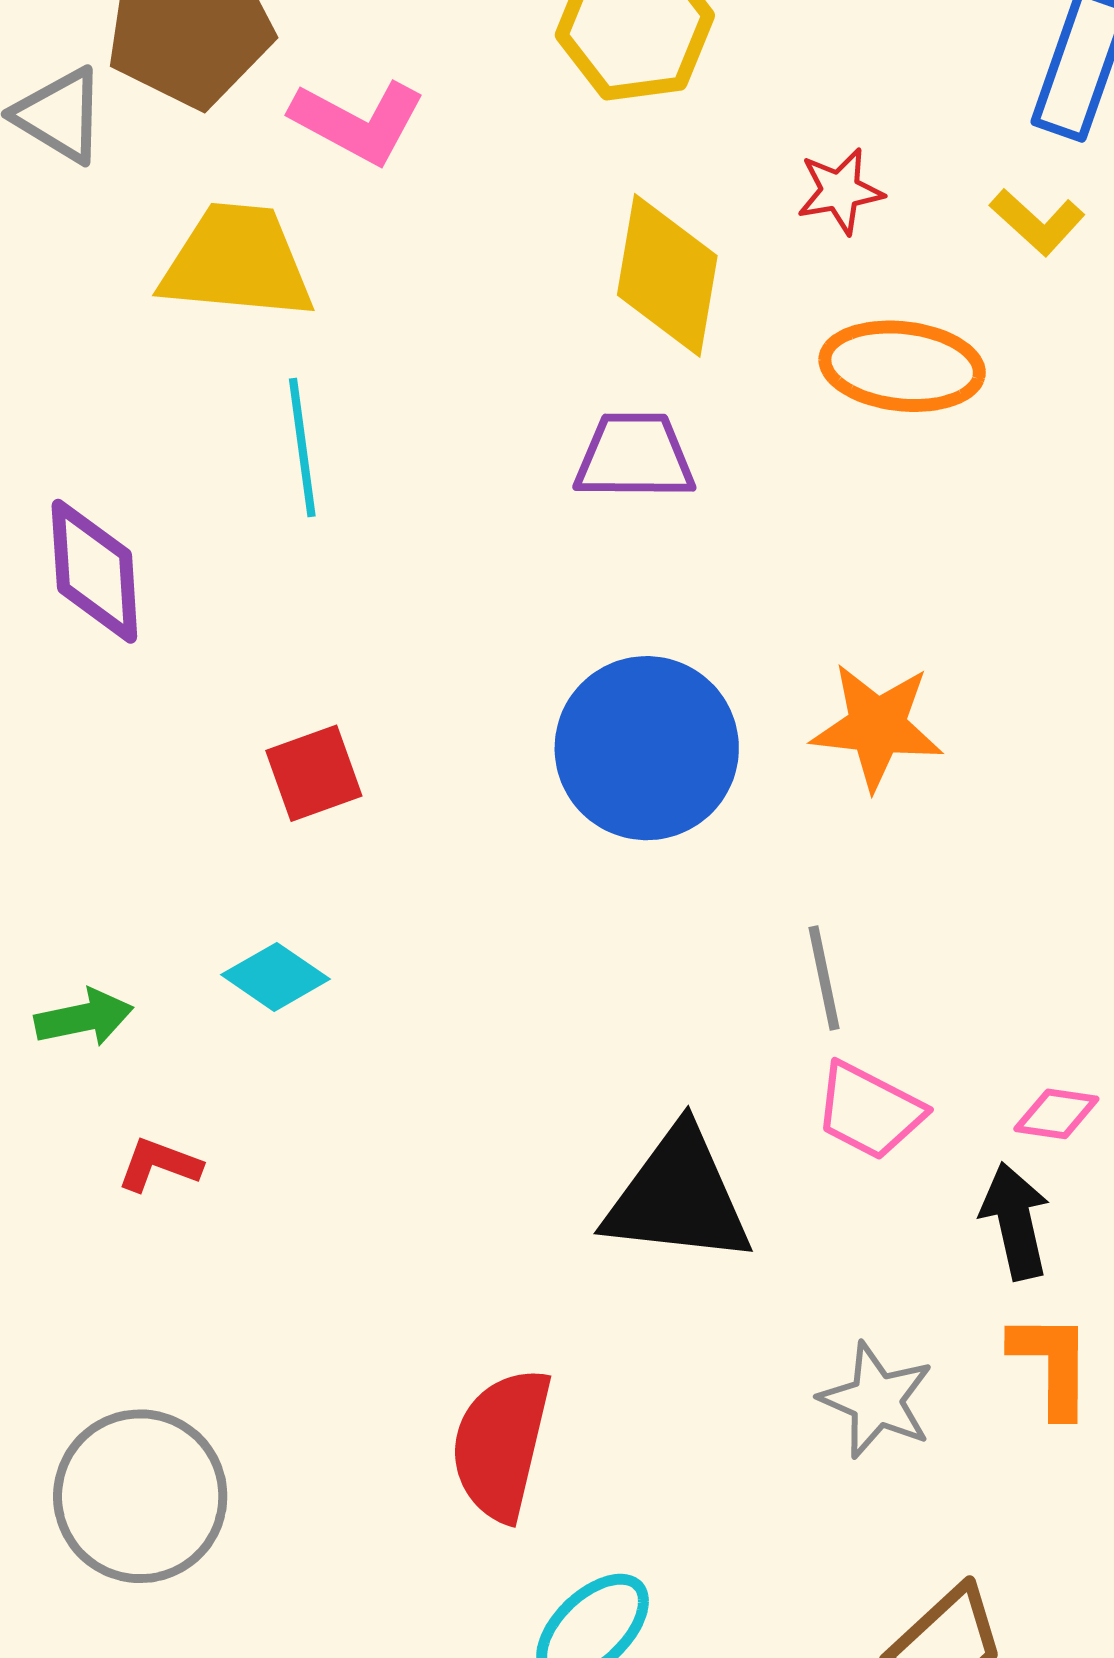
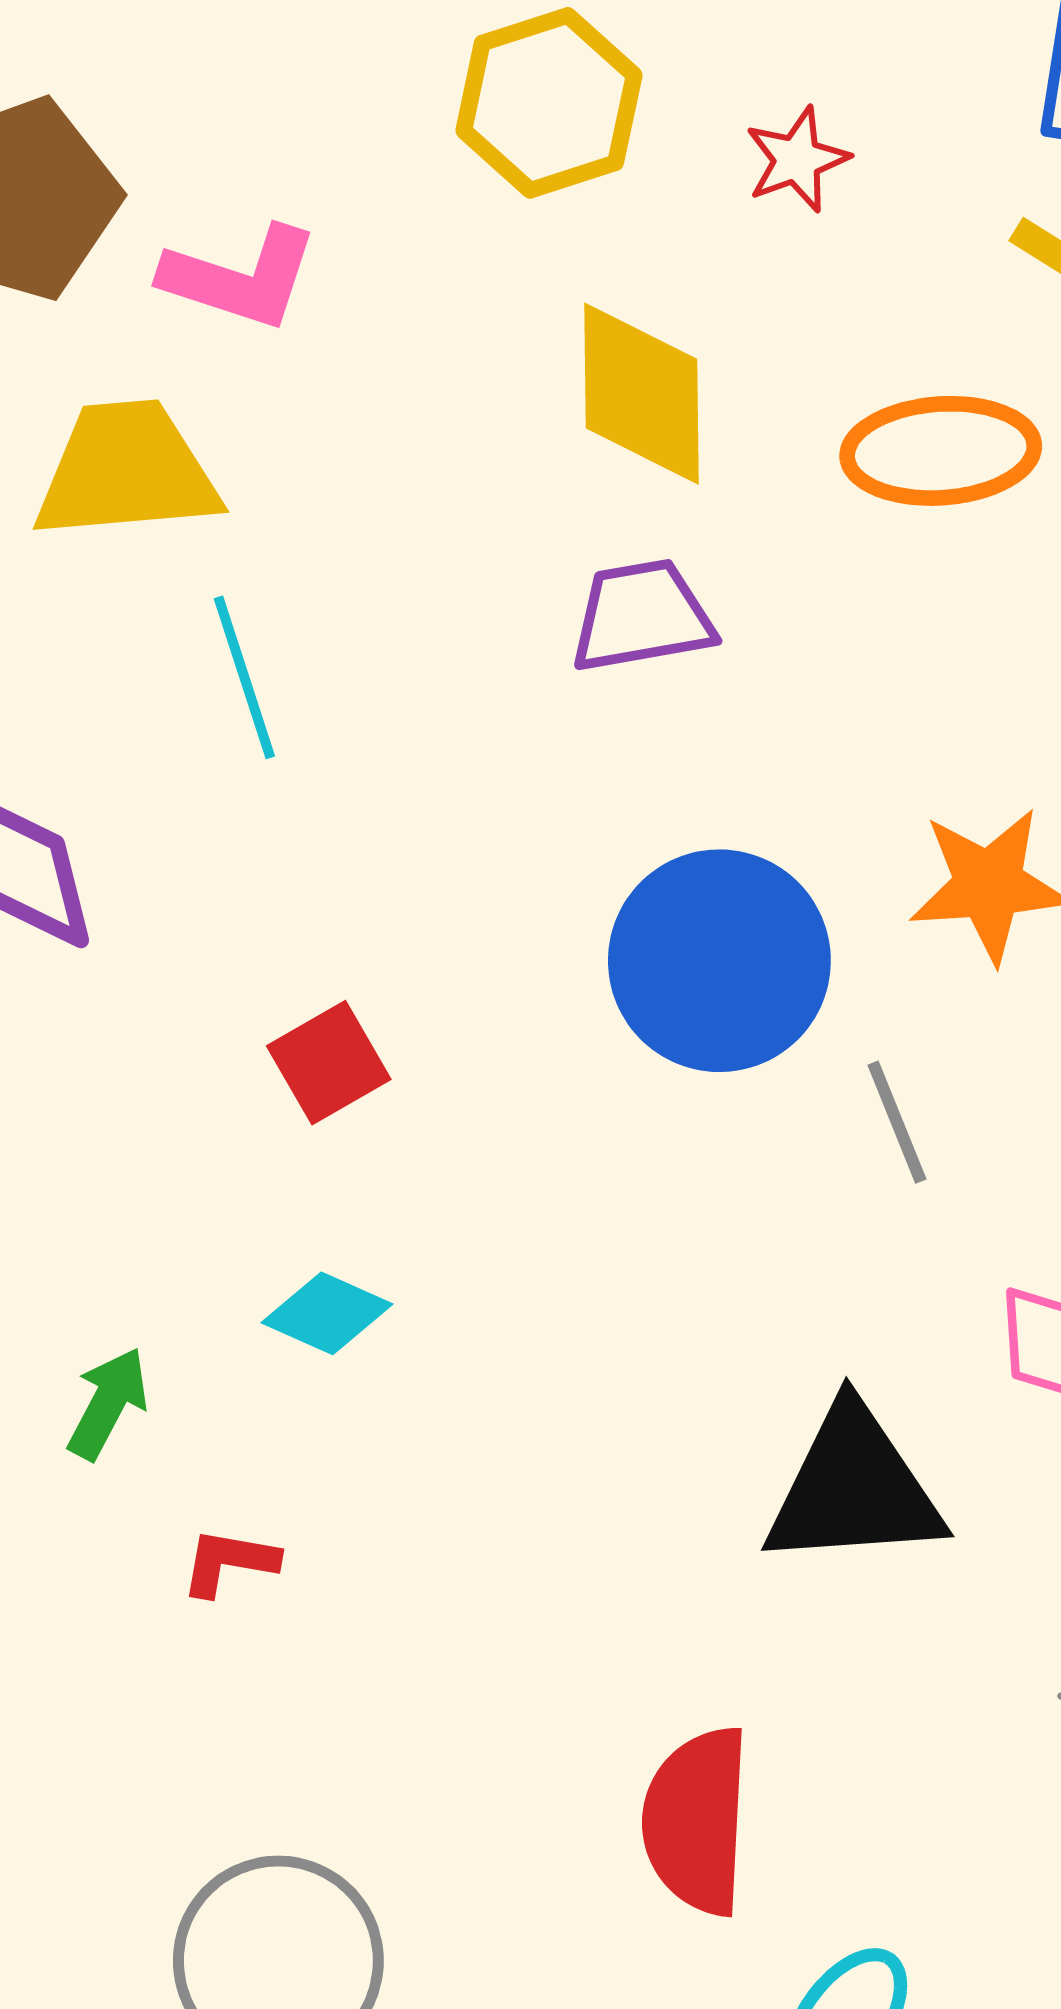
red star: (840, 191) -> (797, 160), moved
gray line: (824, 978) -> (897, 1122), moved
green arrow: (84, 1018) -> (108, 1403), turned -40

